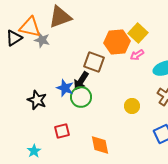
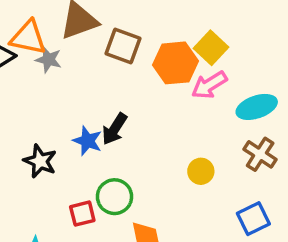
pink arrow: (137, 55) -> (209, 85), size x1.5
brown square: (94, 62) -> (123, 46), moved
green circle: (81, 97) -> (115, 197), moved

